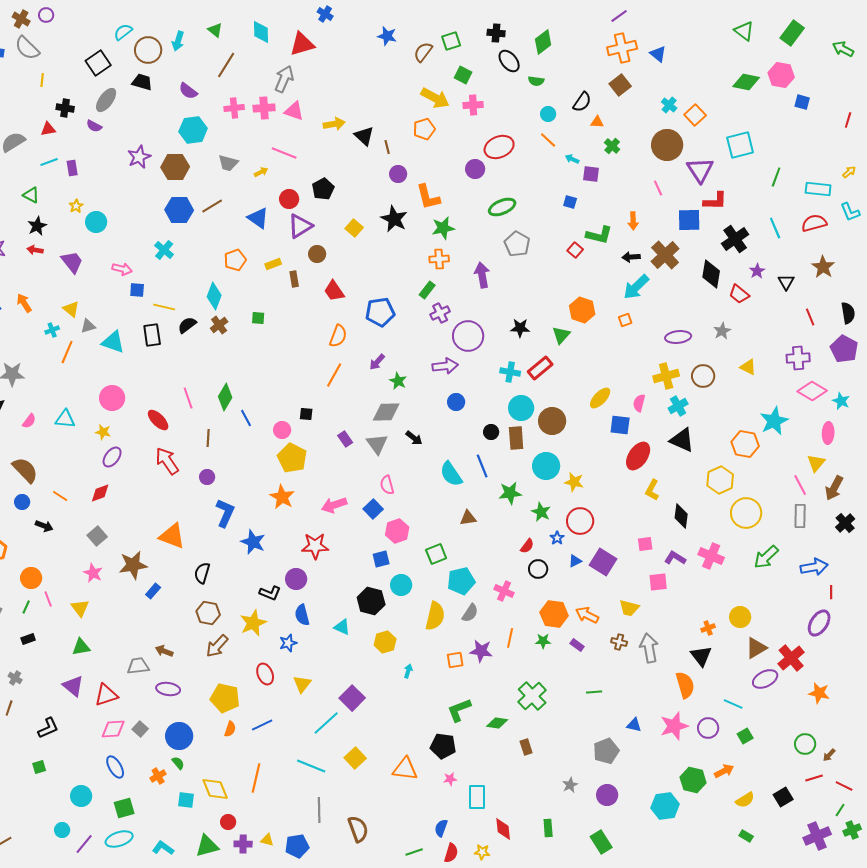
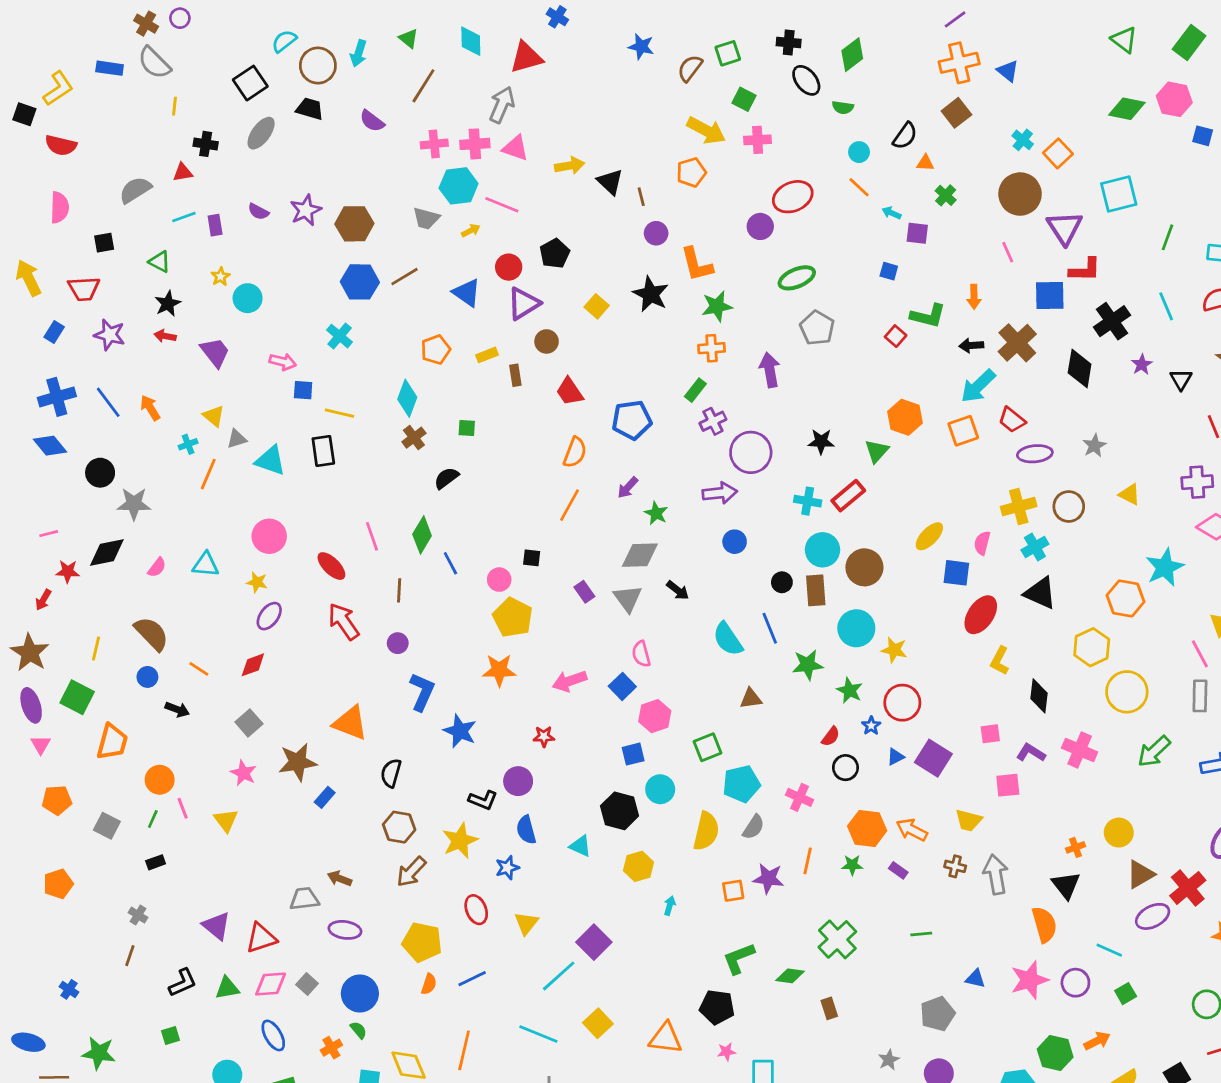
purple semicircle: (94, 126) -> (258, 212), moved
cyan hexagon: (193, 130) -> (459, 186), moved
red trapezoid: (739, 294) -> (1012, 420), moved
orange square: (625, 320) -> (963, 431), size x1.6
black semicircle: (187, 325) -> (446, 478), moved
orange star: (282, 497) -> (499, 670), turned -30
red star: (315, 546) -> (544, 736), size x0.6
green triangle: (81, 647) -> (227, 988), moved

